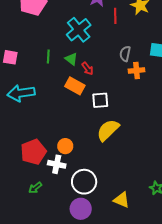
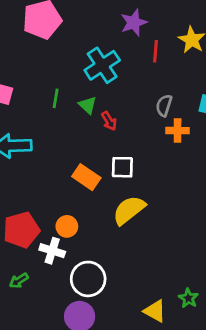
orange rectangle: (75, 86) -> (86, 177), moved
yellow triangle: (121, 200) -> (155, 311), moved

